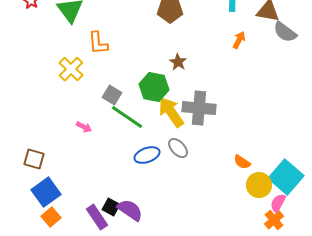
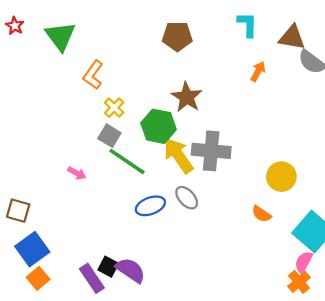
orange L-shape: (98, 43) -> (93, 75), turned 40
brown star: (178, 62) -> (187, 97), size x1.5
yellow cross: (71, 69) -> (114, 108), moved, size x0.7
yellow circle: (259, 185) -> (281, 177), moved

